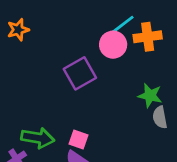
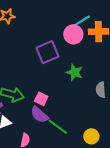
green star: (150, 96) -> (74, 72), moved

